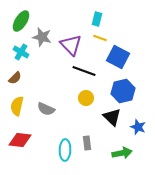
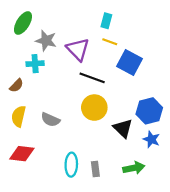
cyan cross: (21, 52) -> (35, 64), moved, turned -35
blue hexagon: (123, 91) -> (149, 111), moved
yellow circle: (86, 98) -> (94, 108), size x1.5
gray rectangle: (87, 143) -> (95, 169), moved

